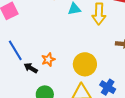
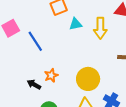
blue line: (15, 50) -> (35, 41), moved

